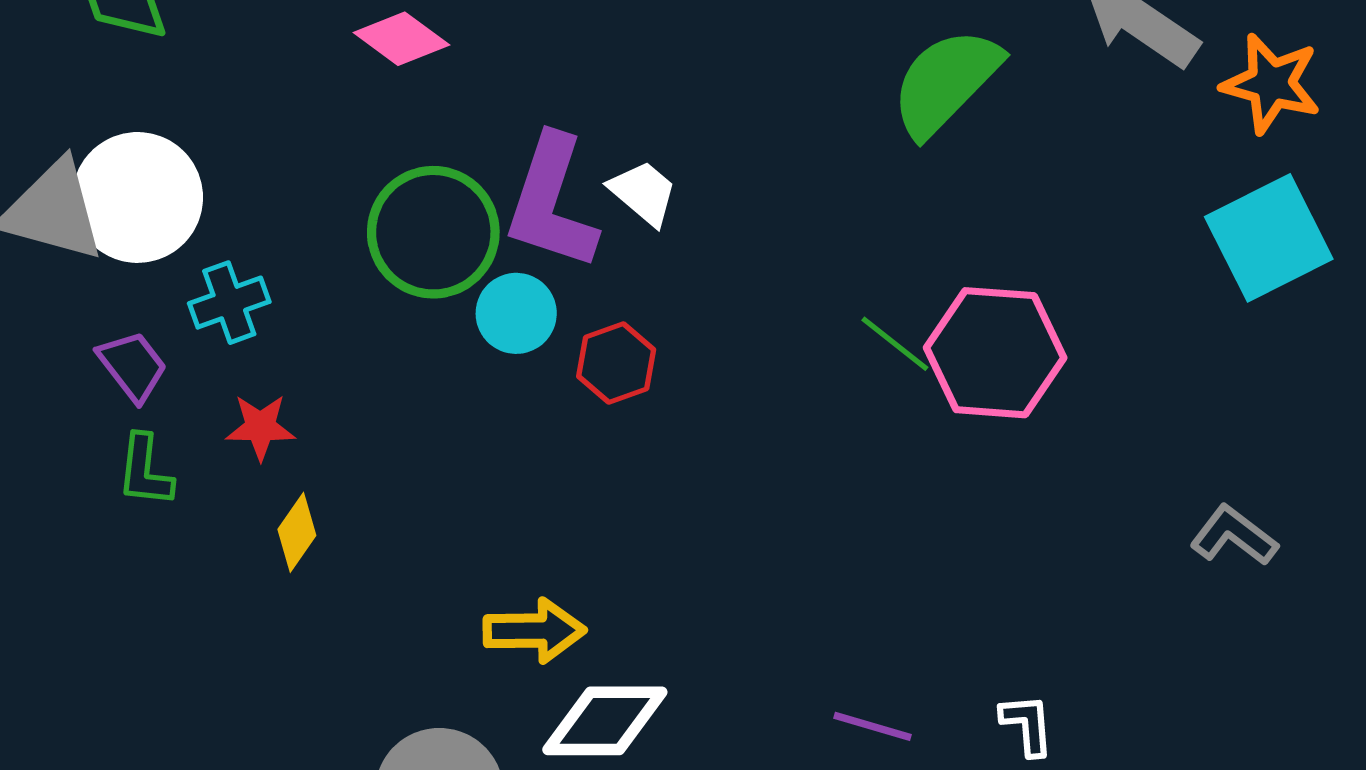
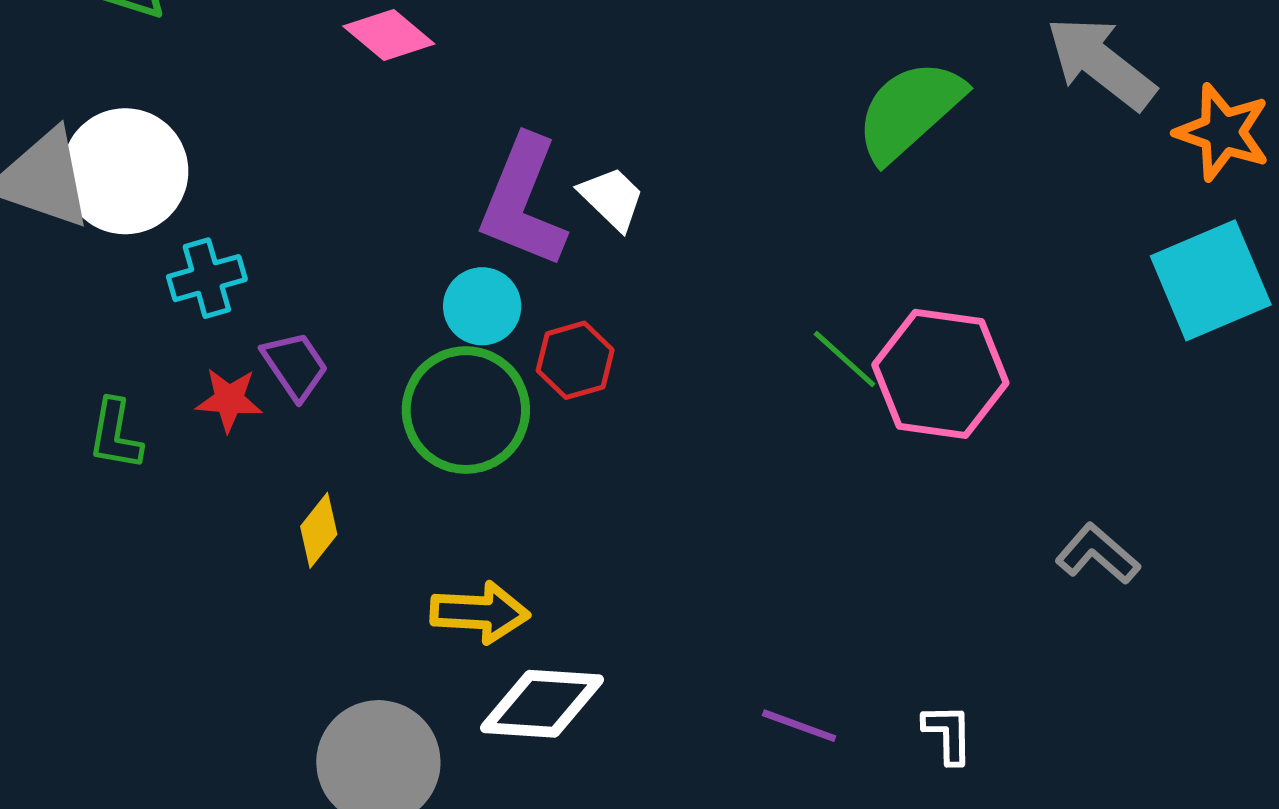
green circle: (433, 232) -> (466, 410), moved
purple trapezoid: (133, 366) -> (295, 366), moved
yellow diamond: (297, 532) -> (319, 530), moved
gray L-shape: (1234, 536) -> (1097, 554), moved

